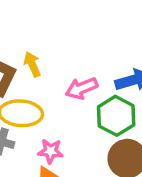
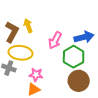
pink arrow: (82, 88) -> (55, 40), turned -42

